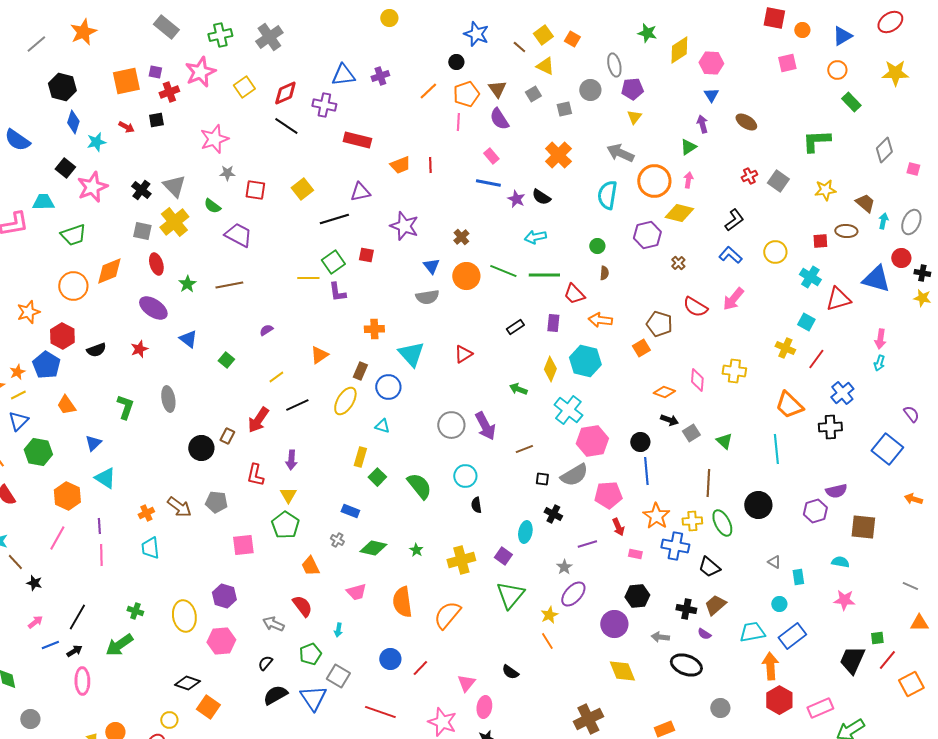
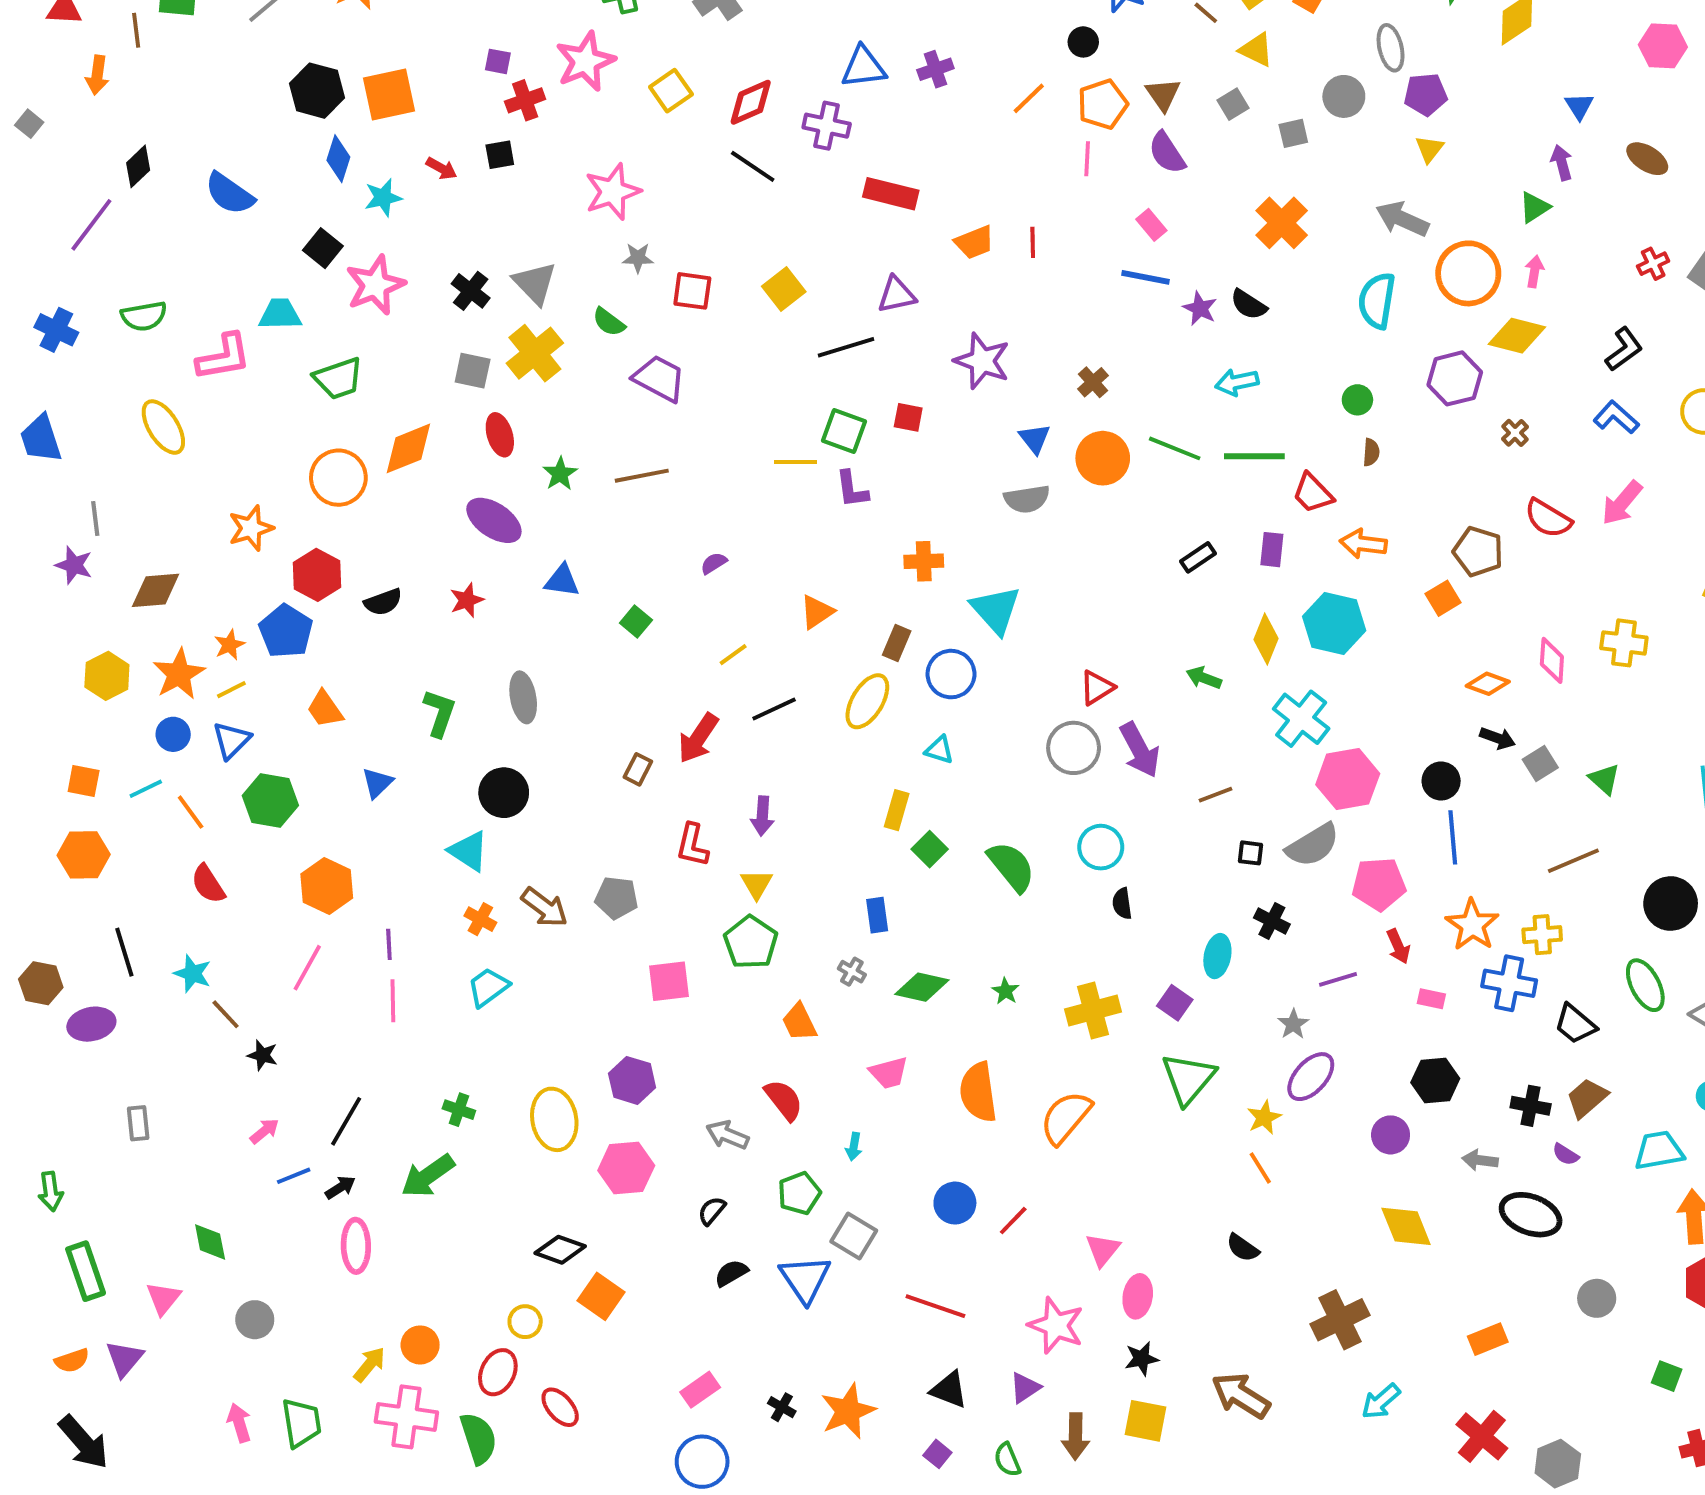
pink hexagon: (711, 63) -> (1663, 46), moved
orange square: (126, 81) -> (389, 94), moved
green square: (333, 262) -> (844, 431), turned -35
blue triangle: (188, 339) -> (562, 581), turned -30
red triangle: (463, 354) -> (1097, 688), moved
black circle: (201, 448) -> (504, 793), moved
cyan triangle: (105, 478) -> (469, 851), moved
brown line: (708, 483) -> (1573, 861), turned 64
blue rectangle: (350, 511) -> (877, 915), turned 60
orange cross: (146, 513) -> (480, 919), turned -35
green ellipse: (722, 523) -> (1645, 985), moved
cyan trapezoid: (150, 548) -> (488, 987), turned 60
purple circle: (614, 624) -> (1391, 1135), size x0.7
black semicircle: (510, 672) -> (1243, 1248), moved
black semicircle: (275, 695) -> (731, 1273), size x0.7

